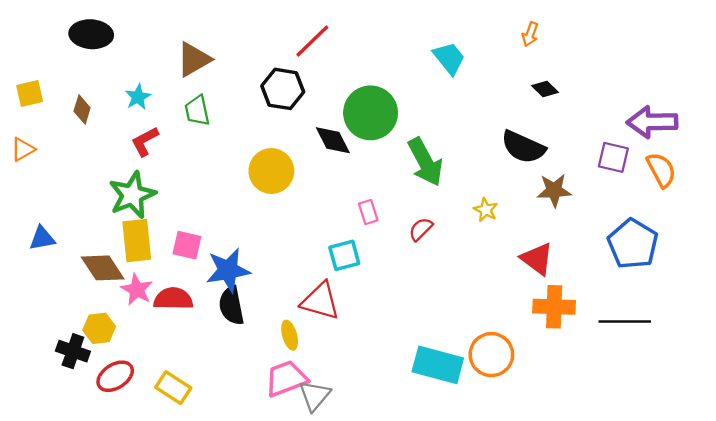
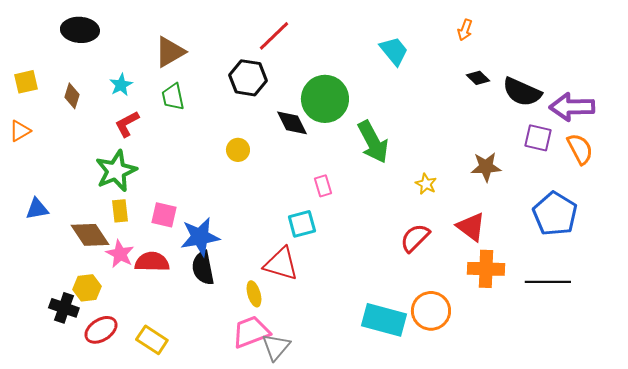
black semicircle: (523, 147) -> (522, 92), moved
yellow circle: (271, 171) -> (238, 150), size x0.6
red semicircle: (421, 229) -> (415, 238), moved, size x1.4
yellow rectangle: (137, 241) -> (120, 211), size x0.6

